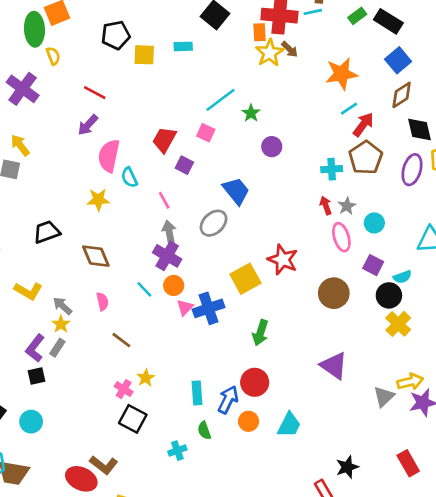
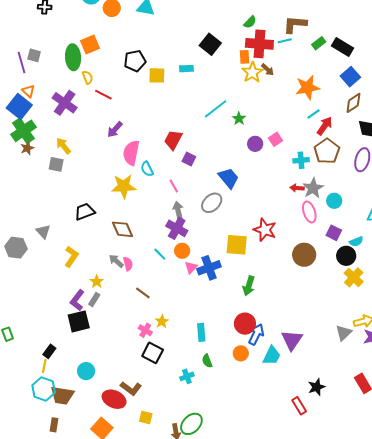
red line: (95, 93) -> (103, 95), moved
pink square: (206, 133) -> (276, 139), moved, turned 32
yellow star: (98, 200) -> (124, 186), size x1.4
red arrow: (326, 205) -> (297, 188), turned -64
gray star: (347, 206) -> (313, 188), size x1.5
yellow square: (245, 279) -> (237, 245), turned 35
yellow L-shape: (28, 291) -> (71, 257), turned -85
gray arrow: (62, 306) -> (116, 261), moved
purple triangle: (334, 366) -> (292, 340), moved, turned 30
black square: (36, 376) -> (79, 321), size x1.6
blue arrow: (228, 400) -> (256, 334), moved
cyan circle: (31, 422) -> (86, 371), moved

